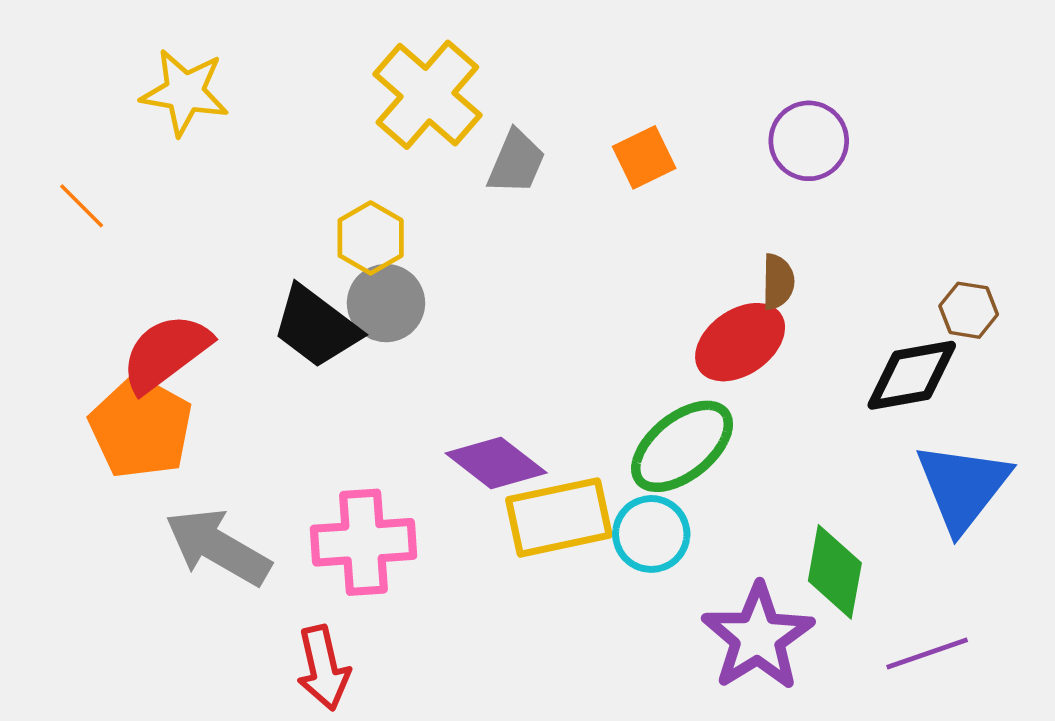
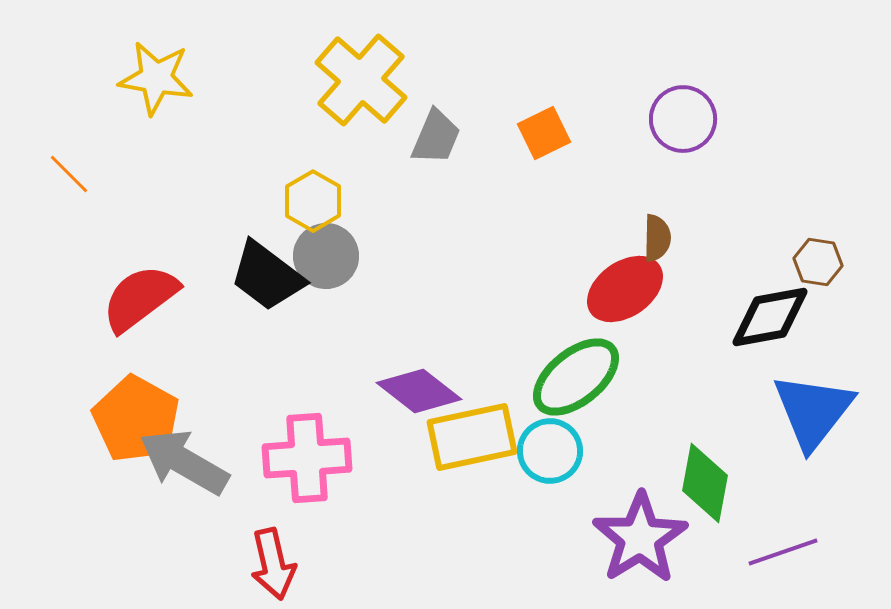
orange pentagon: (141, 427) -> (136, 419), moved

